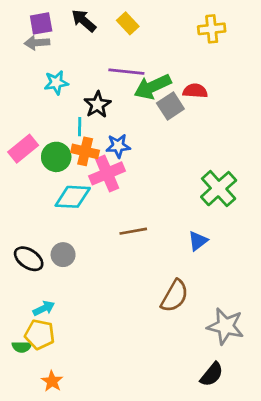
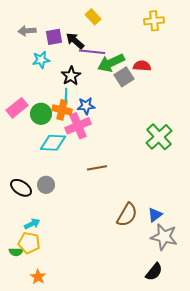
black arrow: (84, 21) -> (75, 41), moved
purple square: (41, 23) -> (54, 37), moved
cyan line: (80, 127) -> (66, 95), moved
blue triangle: (198, 241) -> (155, 215), moved

